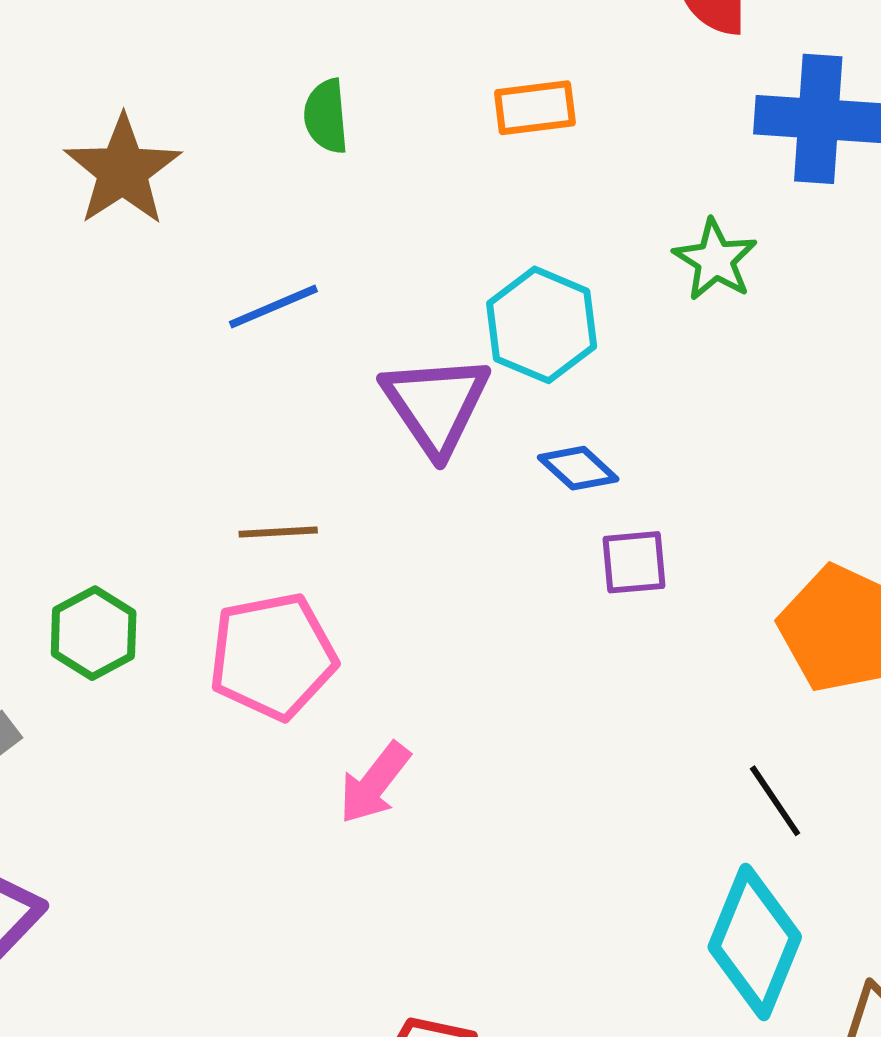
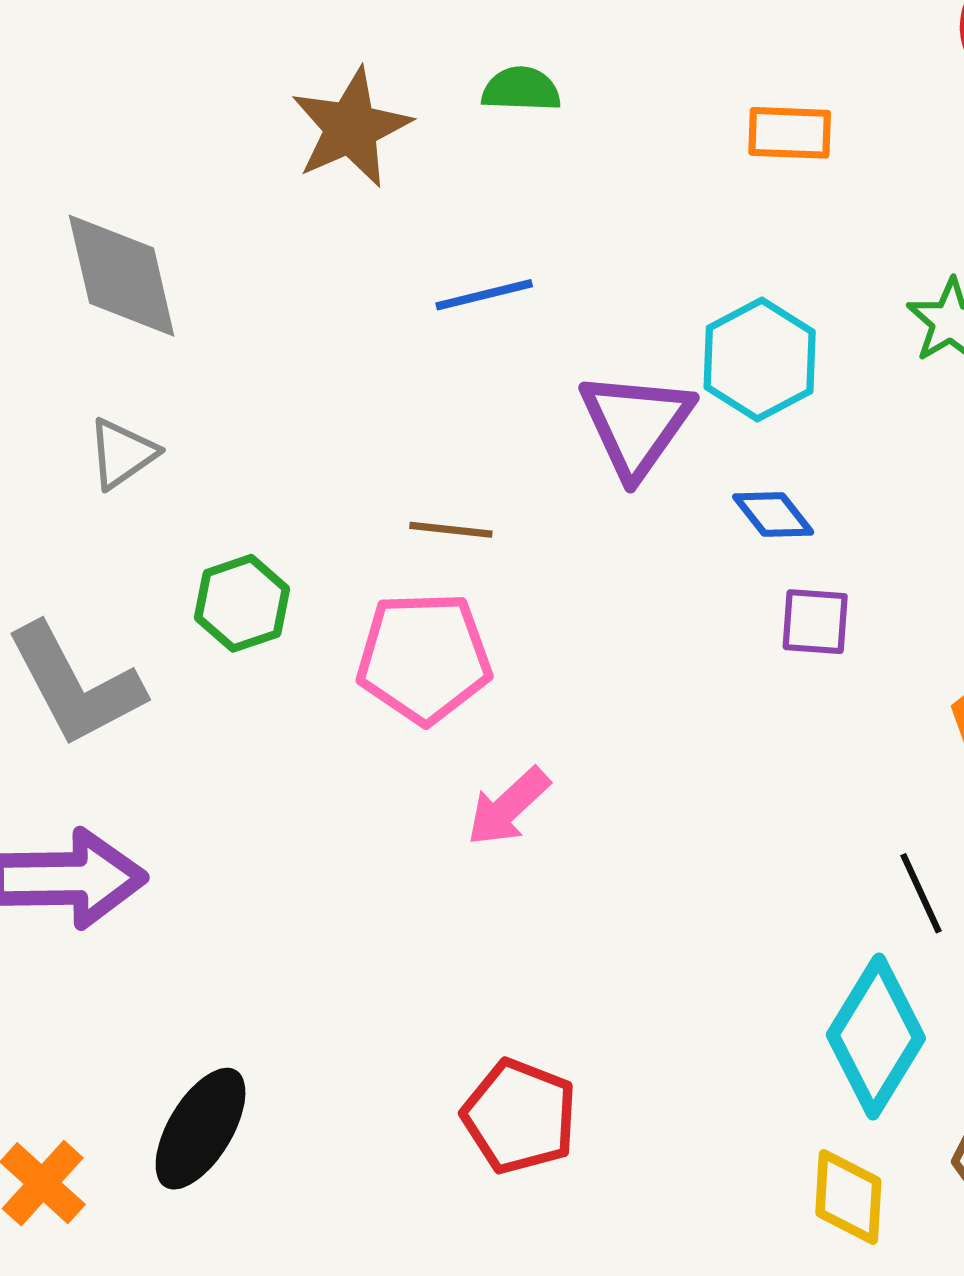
green semicircle: (326, 116) -> (521, 89), moved, turned 88

